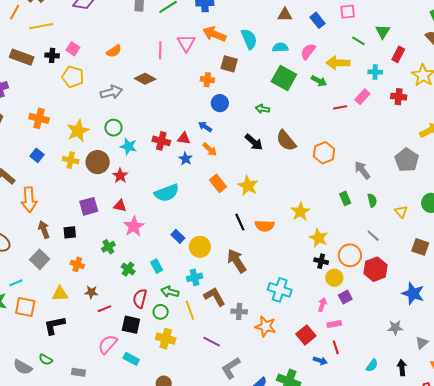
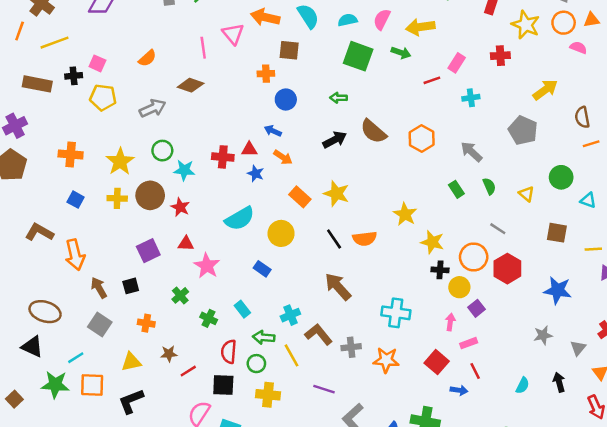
cyan cross: (375, 72) -> (471, 98), moved
black arrow: (254, 142) -> (335, 140), turned -60
yellow circle: (200, 247) -> (281, 233), moved

